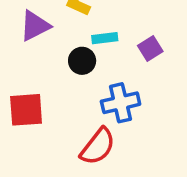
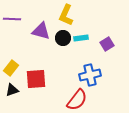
purple triangle: (35, 26) -> (41, 31), turned 42
black circle: (82, 61) -> (63, 38), moved

